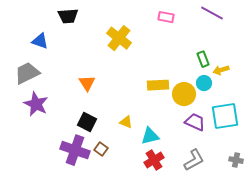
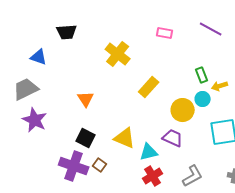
yellow rectangle: (158, 85) -> (149, 87), moved, turned -45
yellow triangle: (126, 122) -> (125, 138), size x1.6
purple trapezoid: (195, 122) -> (173, 138), moved

